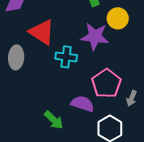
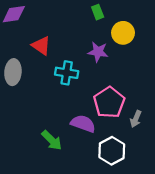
red triangle: (42, 32) -> (41, 46), size x0.7
purple star: (95, 37) -> (98, 52), size x0.7

